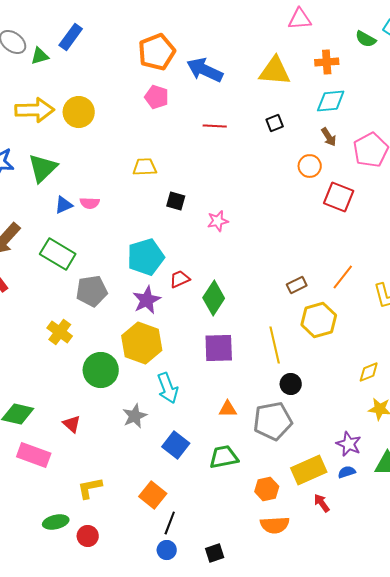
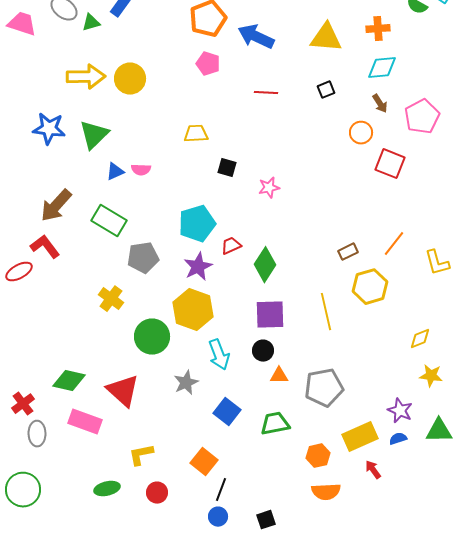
black circle: (291, 384) -> (263, 351), moved
red triangle: (72, 424) -> (123, 391), size x1.8
red circle: (88, 536) -> (157, 493), moved

